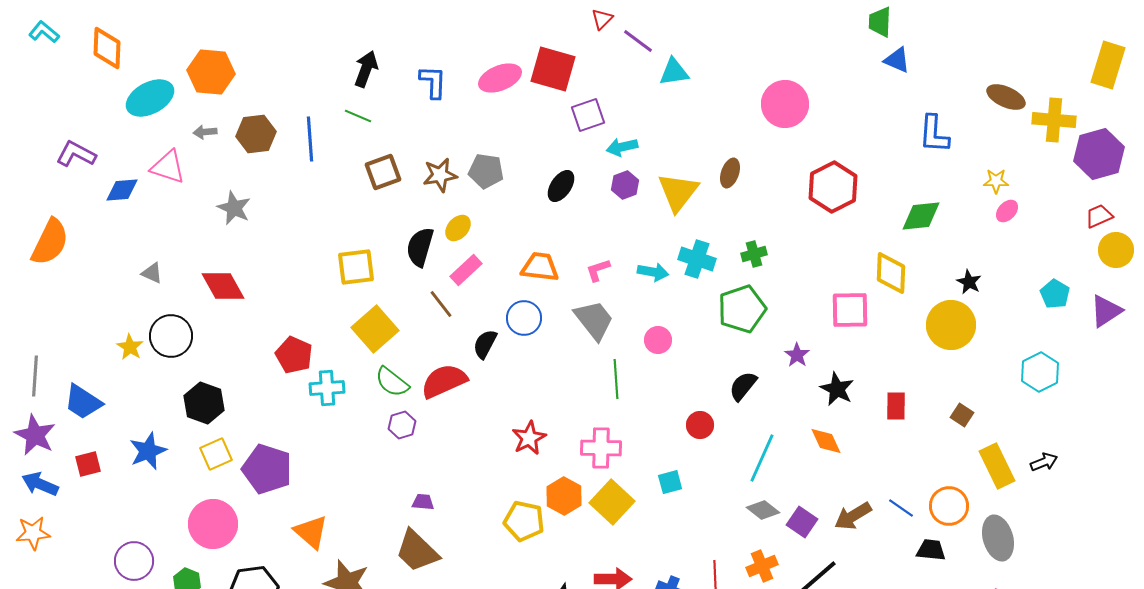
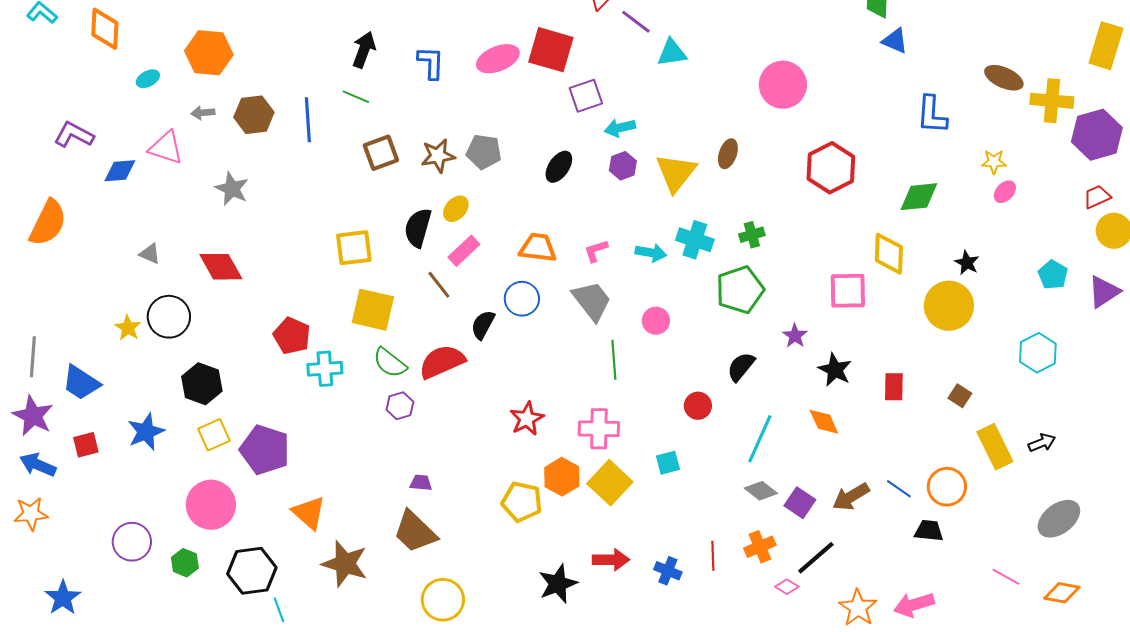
cyan ellipse: (150, 98) -> (148, 79), size x0.5
yellow square: (375, 329) -> (373, 310), turned -36
gray ellipse: (998, 538) -> (1059, 519), moved, turned 69

